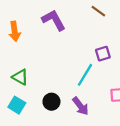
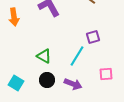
green triangle: (20, 77) -> (44, 56), moved
purple arrow: (81, 106) -> (73, 84), turned -30

